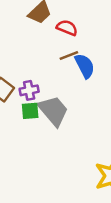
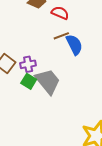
green square: (30, 111) -> (29, 81), turned 35

